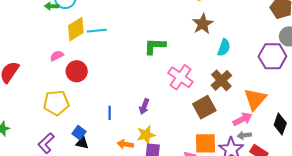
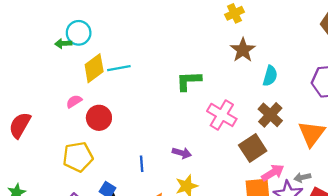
purple arrow: (144, 107) -> (182, 153), turned -91
pink arrow: (242, 119) -> (273, 173), moved

